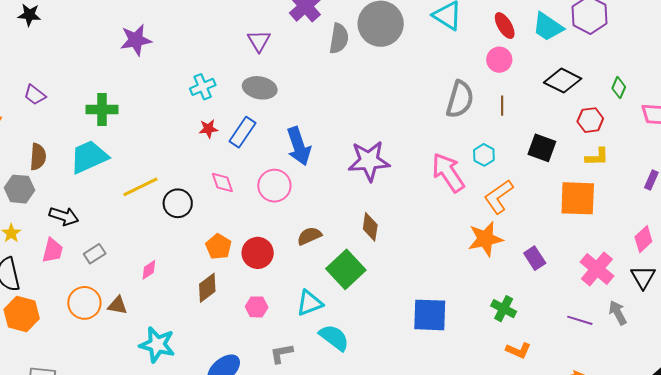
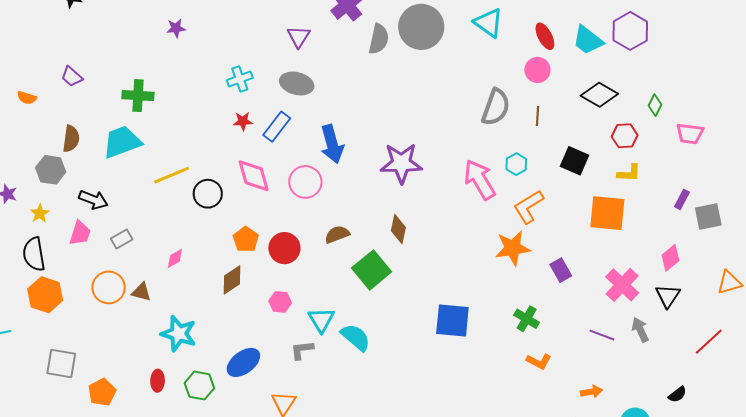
purple star: (136, 40) -> (176, 28), size x0.6
pink diamond: (222, 182) -> (254, 176), size x1.5
cyan triangle: (309, 303) -> (321, 320), moved, turned -44

